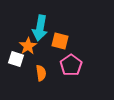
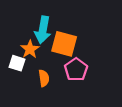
orange square: (60, 41) -> (64, 44), size x1.4

